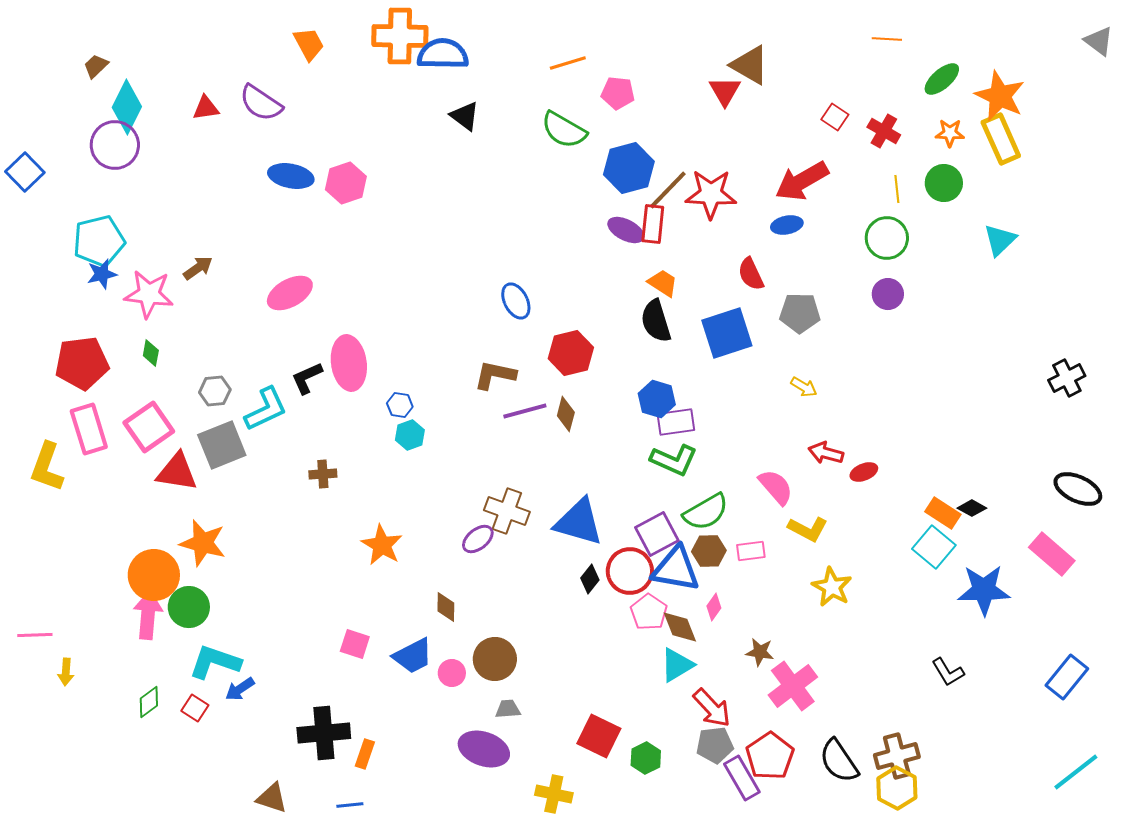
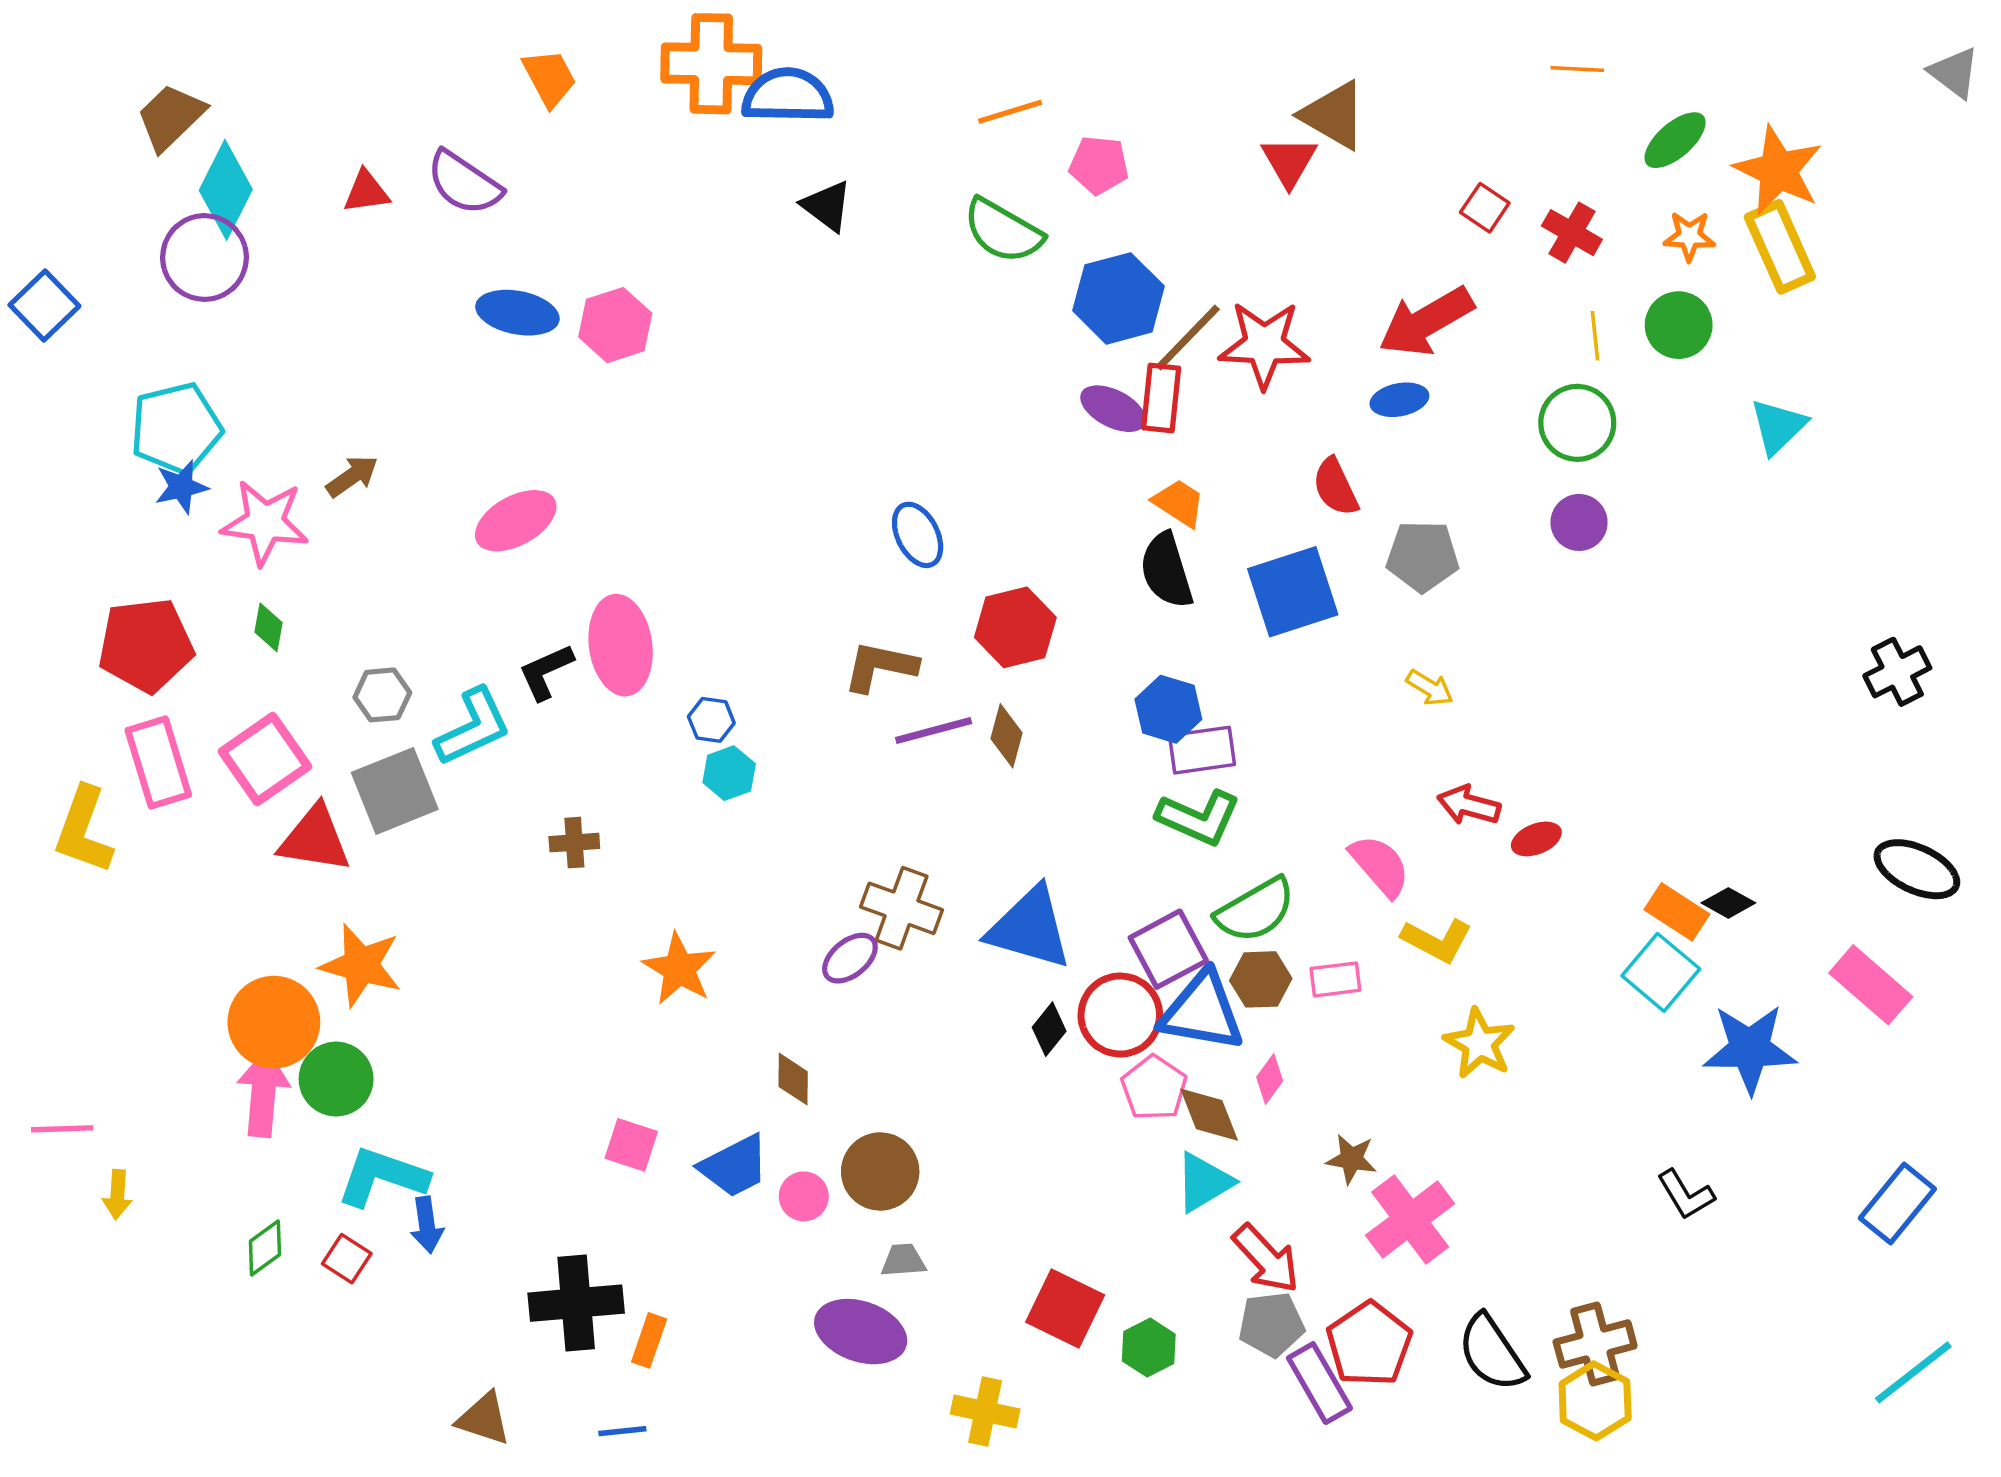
brown trapezoid: (96, 66) -> (171, 117), size x1.6
blue arrow: (240, 689) -> (427, 1225), turned -64

